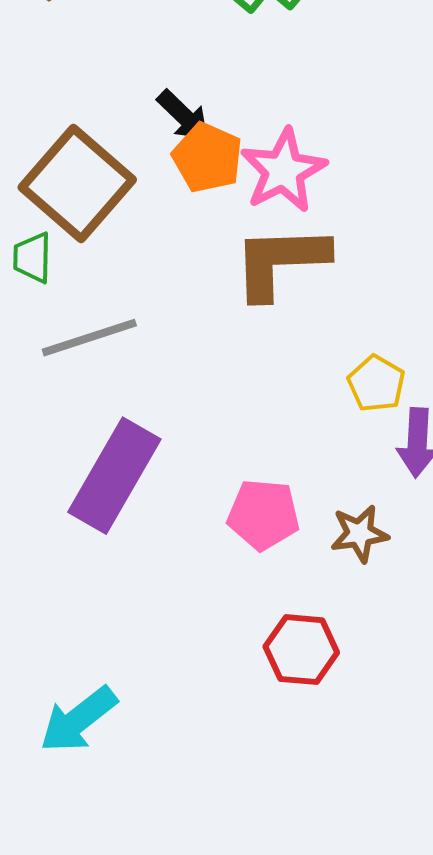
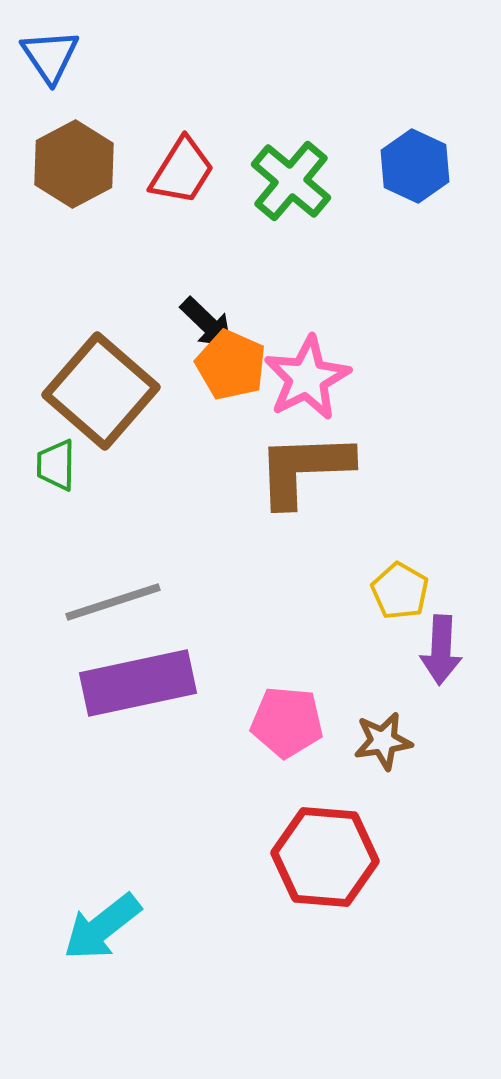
gray line: (89, 338) -> (113, 602), moved
purple rectangle: (114, 476) -> (138, 683), turned 48
red hexagon: (301, 650) -> (325, 857), size x1.4

